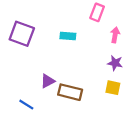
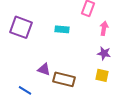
purple triangle: (48, 81) -> (44, 69), turned 48

